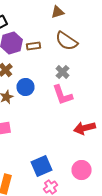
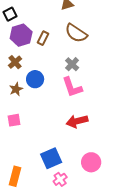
brown rectangle: (34, 46) -> (43, 38), turned -56
red arrow: (84, 128) -> (77, 121), moved

